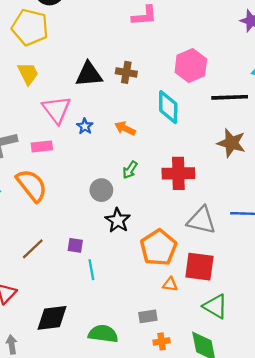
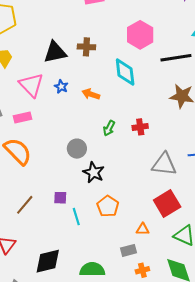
blue star: (85, 126) -> (61, 87), moved
green arrow: (130, 170) -> (109, 128), moved
red cross: (178, 173) -> (140, 127), size x0.6
orange pentagon: (158, 248) -> (108, 206), moved, size x0.7
red square: (199, 267) -> (167, 203), turned -32
orange triangle: (170, 284) -> (143, 229), moved

